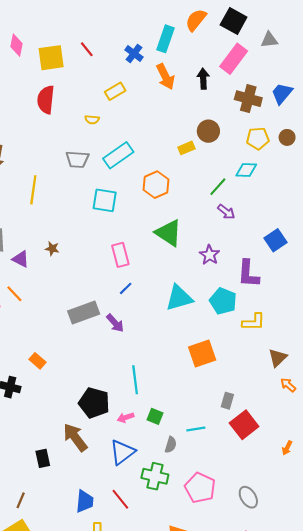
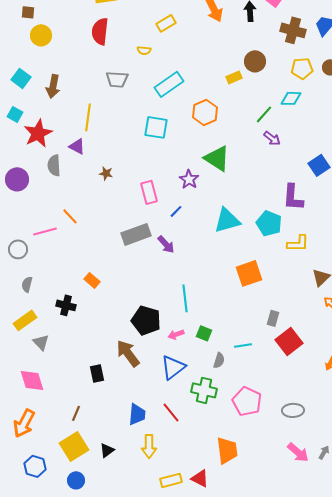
gray trapezoid: (77, 159) -> (117, 79), moved
pink rectangle: (120, 255) -> (149, 192), moved
purple star: (209, 255) -> (189, 179), moved
purple triangle: (21, 259) -> (77, 146), moved
gray ellipse: (248, 497) -> (293, 410), turned -60

